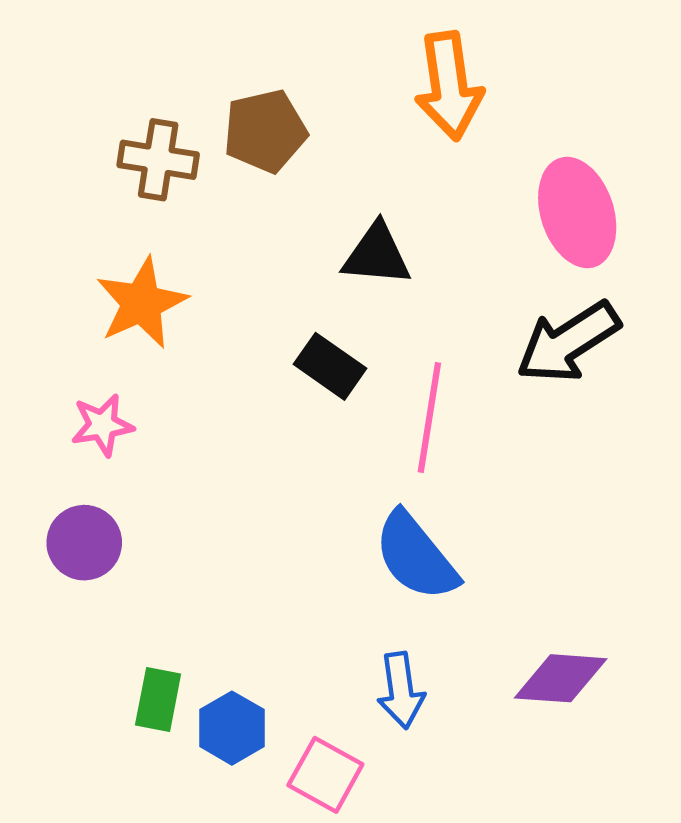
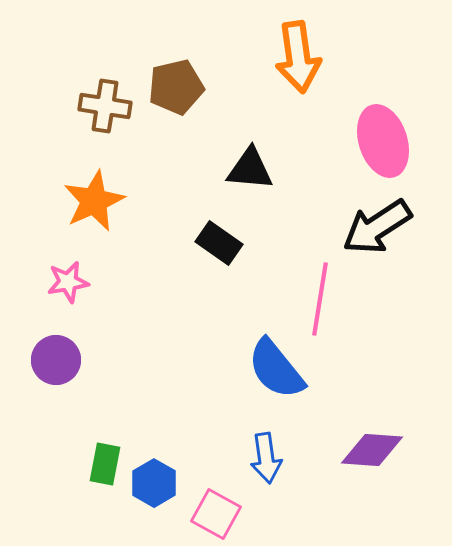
pink line: (429, 418) -> (320, 299), moved

